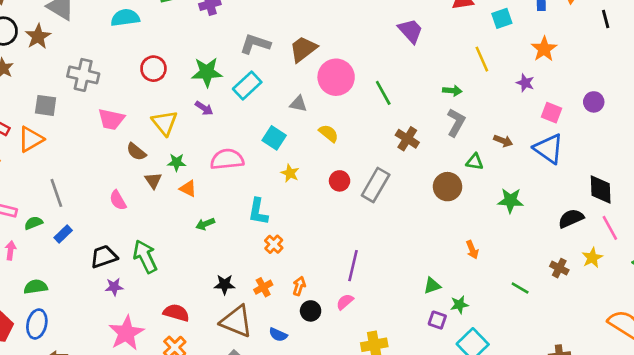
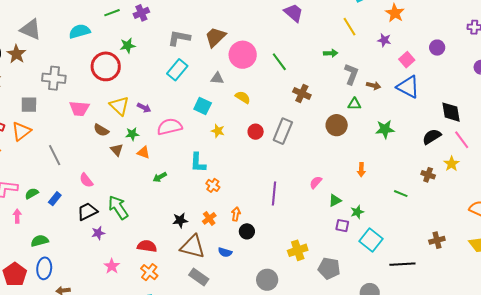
red circle: (153, 69) -> (106, 66), size x1.5
green star: (207, 72) -> (128, 46), moved, size x0.7
purple arrow: (204, 108) -> (144, 108), moved
pink square: (552, 113) -> (407, 60), turned 35
gray L-shape: (456, 122) -> (351, 74), moved
gray line: (56, 193) -> (55, 155), moved
pink semicircle: (118, 200) -> (86, 180), moved
orange arrow: (472, 250) -> (361, 170), turned 32
pink semicircle: (345, 302) -> (316, 182), moved
pink star: (126, 333) -> (112, 266), size x0.6

